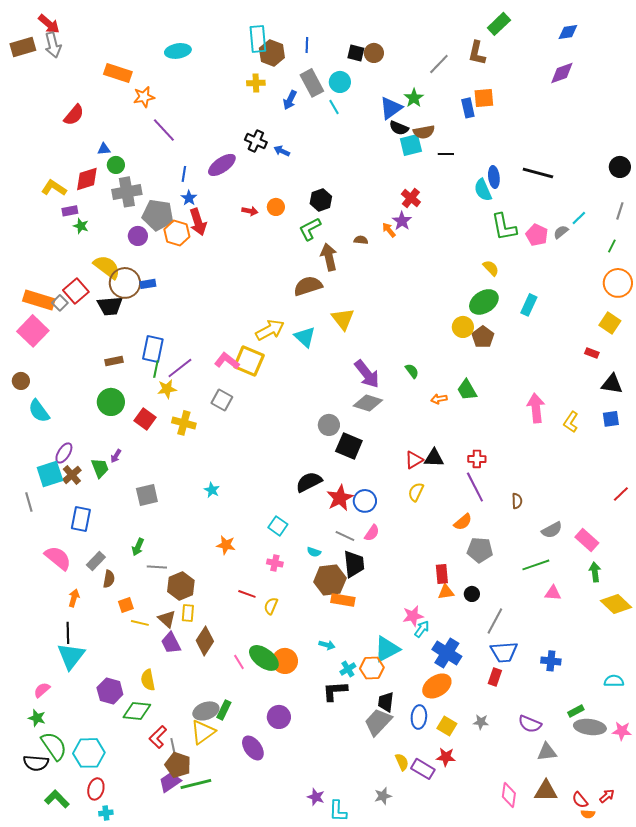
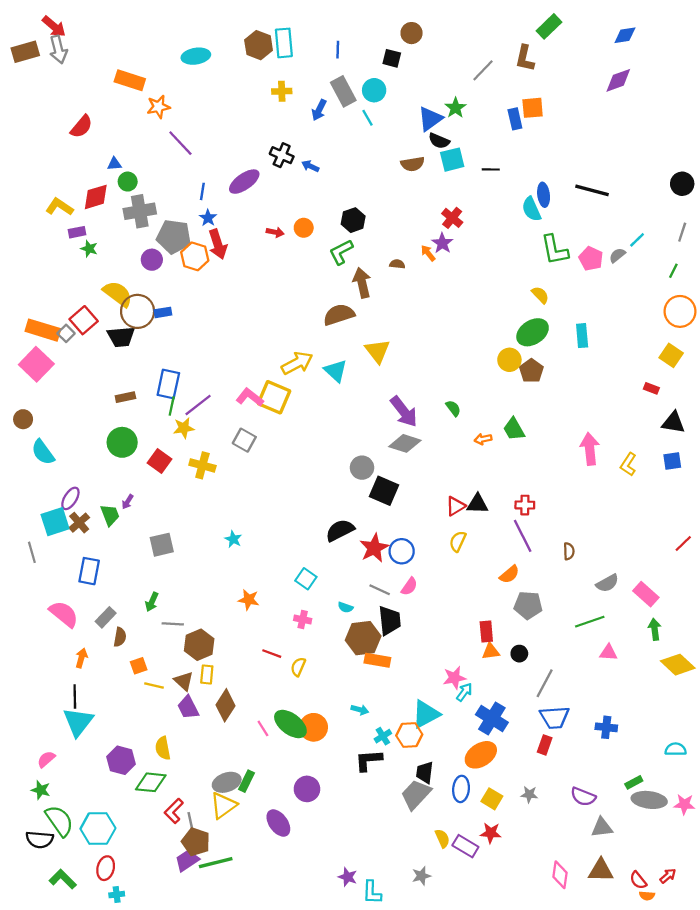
brown hexagon: (272, 53) -> (259, 45), moved
brown circle: (374, 53) -> (412, 33), moved
brown semicircle: (424, 132) -> (413, 164), moved
cyan rectangle: (529, 305) -> (582, 336), turned -30

